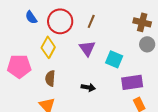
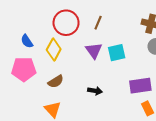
blue semicircle: (31, 17) -> (27, 41), moved
cyan square: (114, 59) -> (117, 53), moved, turned -36
brown semicircle: (50, 78) -> (56, 82), turned -126

